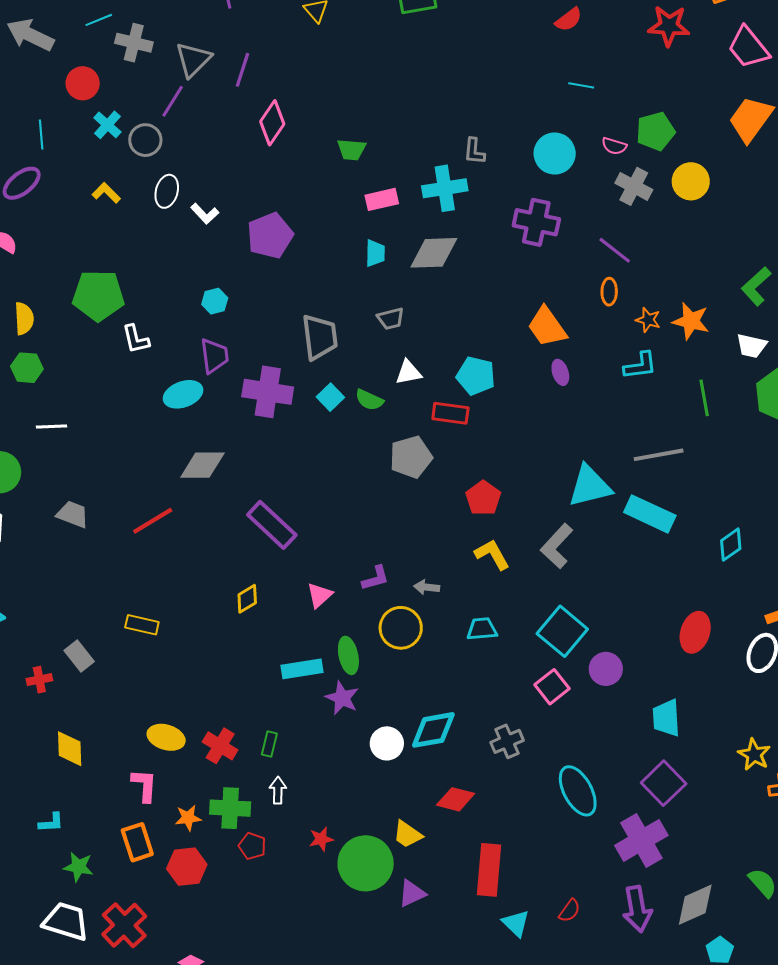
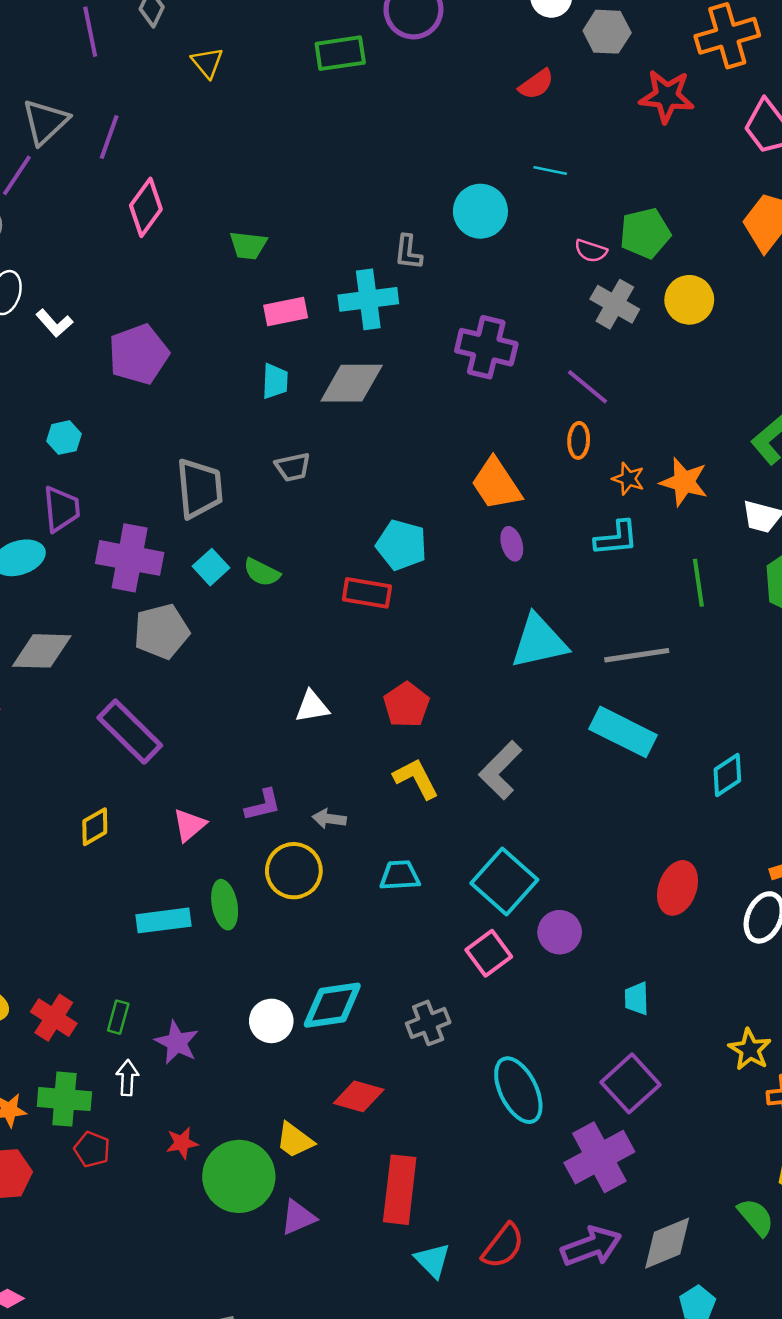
cyan circle: (555, 153) -> (480, 211), moved
white triangle: (408, 372) -> (312, 707), moved
gray pentagon: (411, 457) -> (161, 631), moved
cyan triangle: (590, 486) -> (539, 642), moved
purple star: (342, 698) -> (177, 1042), moved
cyan trapezoid: (666, 718) -> (637, 998), size x0.7
purple arrow: (637, 909) -> (591, 1246), turned -102
red semicircle: (570, 911) -> (503, 1246), size x1.5

